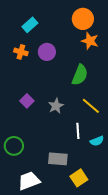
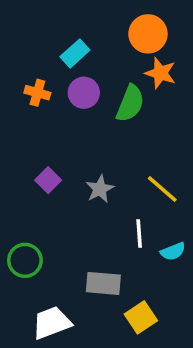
cyan rectangle: (30, 25) -> (75, 53), moved
green semicircle: (80, 75) -> (130, 103), moved

